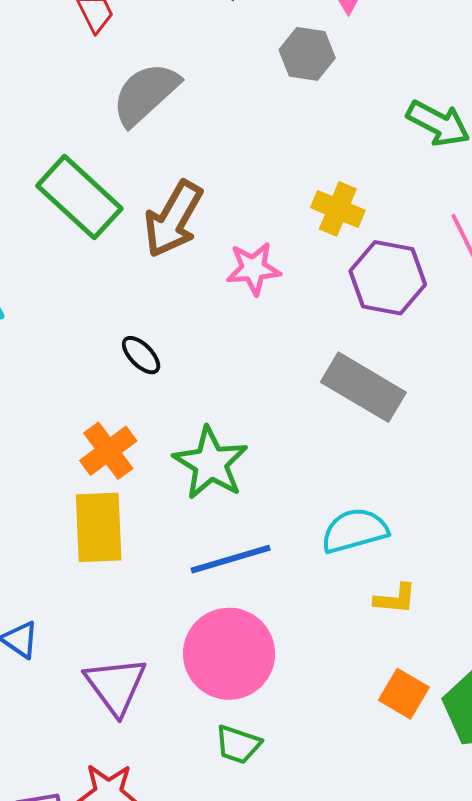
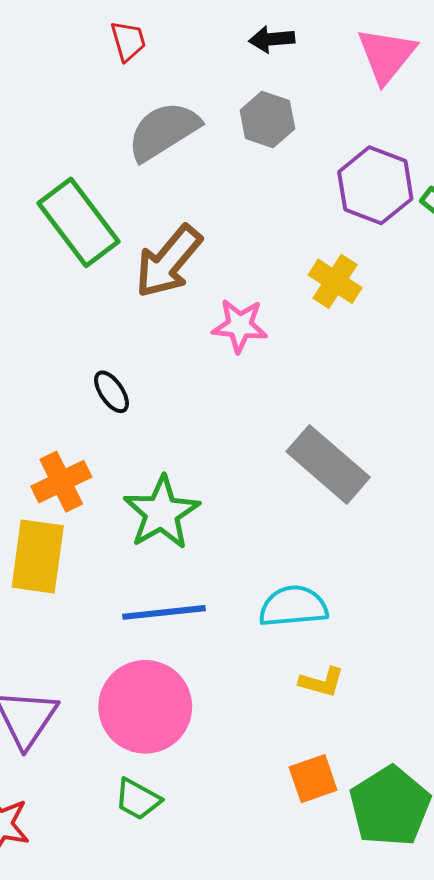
gray hexagon: (307, 54) -> (267, 119), moved
purple hexagon: (388, 278) -> (375, 185), moved
orange square: (404, 694) -> (313, 779), turned 30

